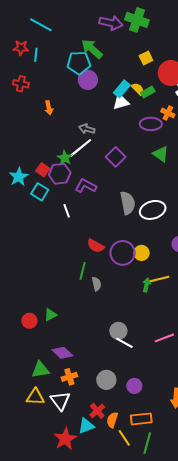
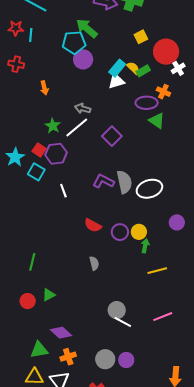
green triangle: (161, 154) -> (157, 121), moved
green star: (65, 158) -> (53, 126), moved
purple L-shape: (86, 186) -> (103, 181), moved
purple circle: (123, 253) -> (120, 232), size x0.7
green line: (83, 271) -> (32, 262), moved
yellow line: (160, 279) -> (157, 271), moved
green arrow: (147, 285) -> (145, 246), moved
purple circle: (134, 386) -> (126, 360), moved

